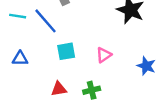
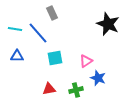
blue triangle: (20, 59) -> (17, 56), moved
blue star: (146, 66) -> (98, 78), moved

